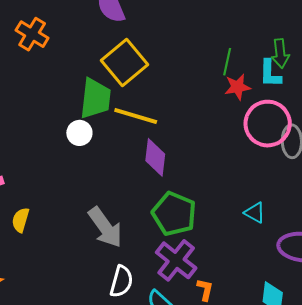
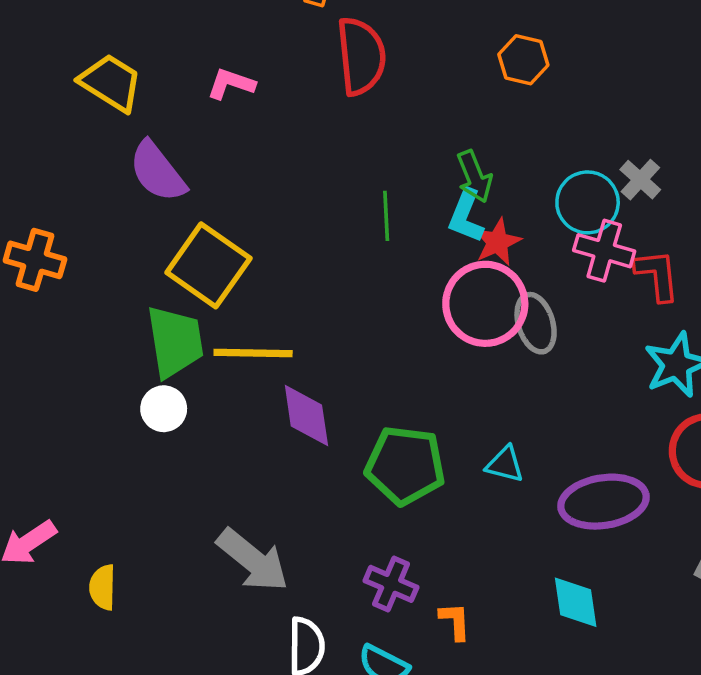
cyan L-shape: (270, 73) -> (466, 216), turned 36
red star: (237, 87) -> (497, 242), moved
green pentagon: (174, 214) -> (405, 465), moved
purple cross: (176, 260) -> (391, 584), size x0.7

